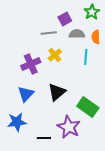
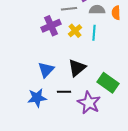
cyan line: (86, 57) -> (94, 33), moved
purple cross: (31, 64) -> (51, 26), moved
black line: (44, 138) -> (64, 92), moved

